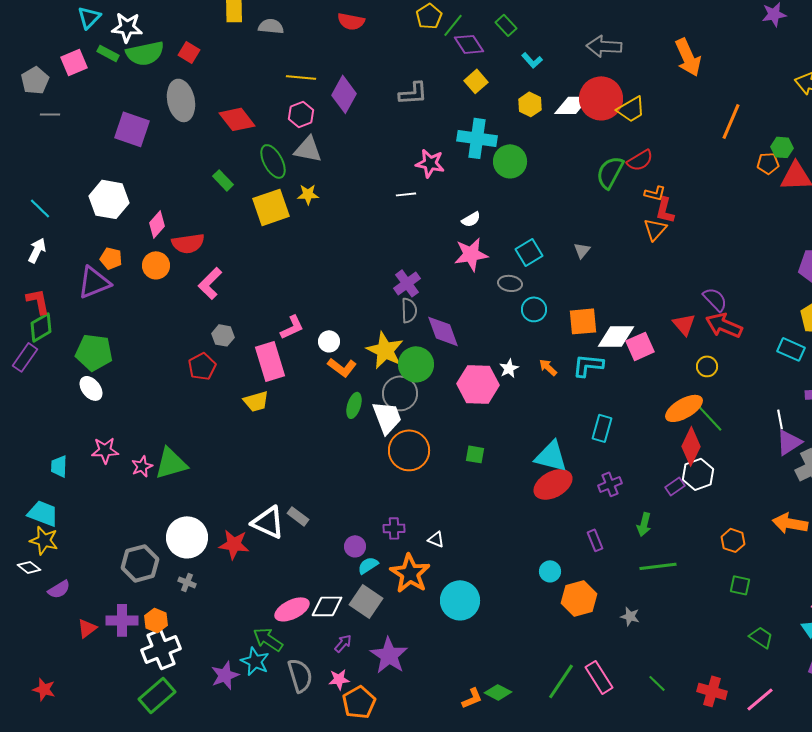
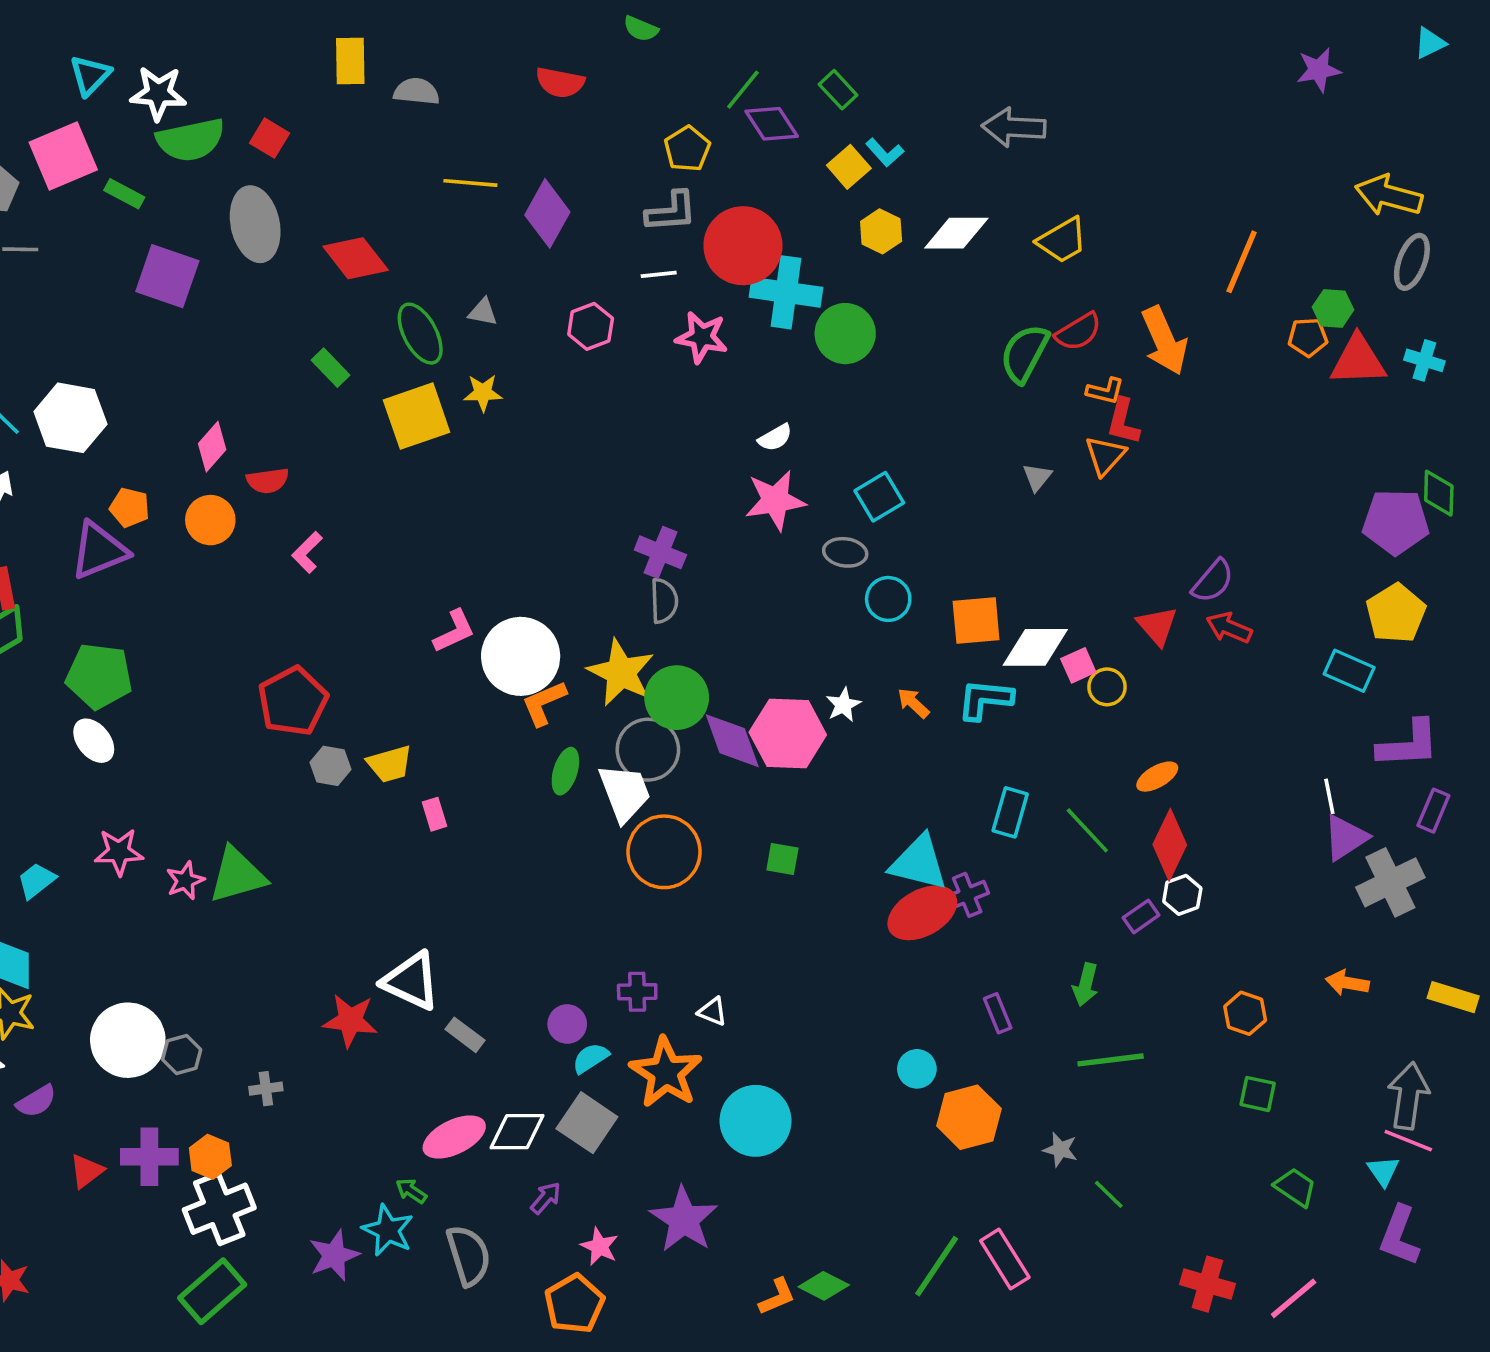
yellow pentagon: (429, 16) -> (687, 149), moved
green rectangle: (108, 53) -> (124, 194), moved
orange arrow: (688, 57) -> (1164, 341), moved
pink square: (74, 62) -> (63, 156), size x1.4
yellow square: (476, 81) -> (849, 167), moved
red circle: (601, 98) -> (743, 246), moved
pink hexagon: (301, 114) -> (591, 326), moved
gray triangle: (308, 149) -> (483, 312), size x0.6
white line: (406, 194) -> (659, 274), moved
white hexagon: (109, 199) -> (70, 418), moved
red semicircle: (188, 243) -> (268, 481), size x0.7
gray triangle: (582, 250) -> (1037, 477), moved
pink L-shape: (210, 283) -> (307, 552), size x0.7
purple cross: (407, 283) -> (660, 552), turned -32
purple semicircle: (715, 299) -> (1213, 581), turned 84
red arrow: (724, 325) -> (1229, 628), size x0.7
purple diamond: (443, 331) -> (732, 741), moved
gray hexagon: (223, 335) -> (330, 766), moved
white circle: (329, 341) -> (521, 656), size x2.0
pink square: (640, 346) -> (1078, 665), size x0.7
pink rectangle: (270, 361) -> (434, 814), moved, size x0.5
red pentagon: (202, 366) -> (293, 701), size x1.4
yellow circle: (707, 366) -> (1107, 687), moved
orange L-shape: (342, 367) -> (544, 703), turned 120
orange ellipse: (684, 408) -> (1157, 777), size x0.6
green line: (710, 418) -> (1087, 830), moved
cyan trapezoid: (59, 466) -> (36, 881), turned 50
white hexagon: (698, 474) -> (1182, 895), size x0.7
purple cross: (610, 484) -> (967, 895), moved
gray rectangle: (298, 516) -> (465, 1035), moved
orange arrow: (790, 523) -> (1347, 983), size x0.7
white circle: (187, 537) -> (128, 1040), moved
gray hexagon: (140, 563) -> (182, 1055), size x0.6
gray cross: (187, 582) -> (266, 1089), turned -30
green arrow: (268, 639) -> (411, 1191), size x0.6
purple star: (389, 655) -> (684, 1220), moved
pink star: (339, 679) -> (599, 1246), moved, turned 30
green line: (657, 683) -> (1109, 1194), moved

